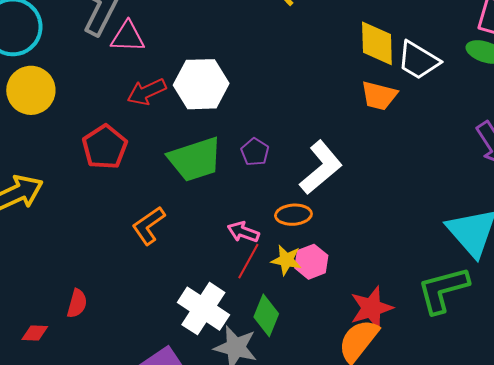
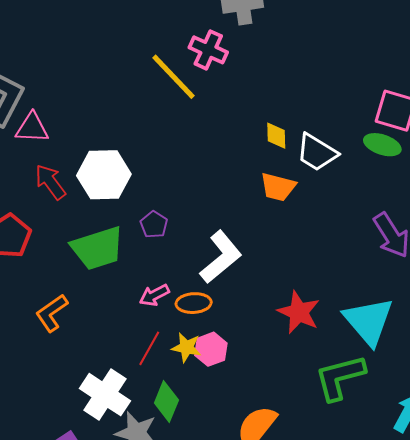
yellow diamond: (377, 43) -> (276, 136), size x0.6
red arrow: (147, 92) -> (50, 182), turned 78
purple pentagon: (255, 152) -> (154, 225), moved
pink arrow: (243, 232) -> (154, 295), moved, turned -48
red star: (371, 308) -> (299, 312), moved, turned -30

